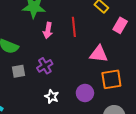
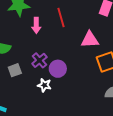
purple circle: (85, 93) -> (58, 69), moved
white star: (52, 96) -> (44, 85), moved

